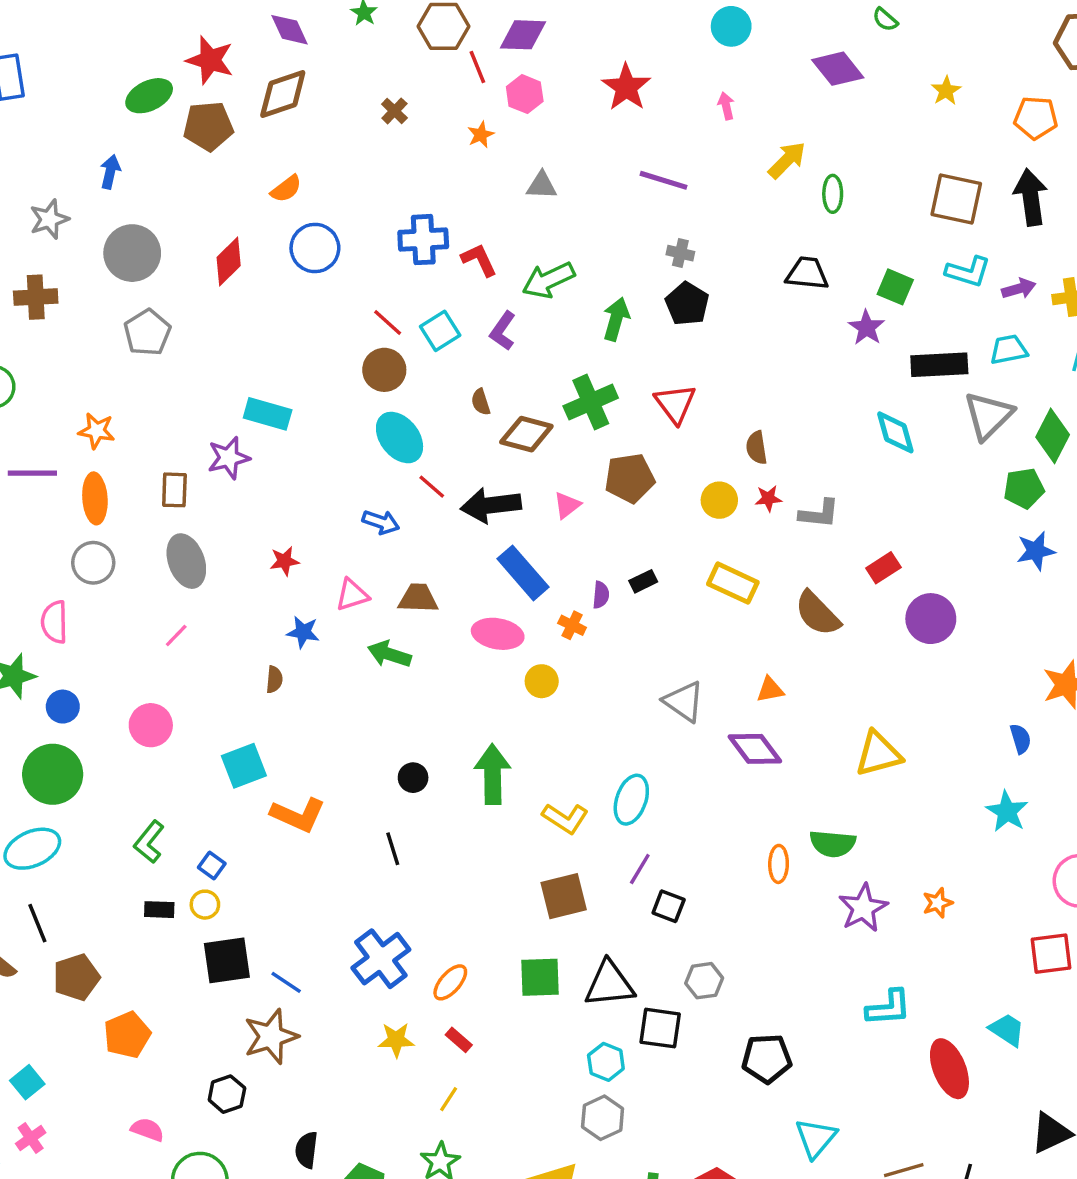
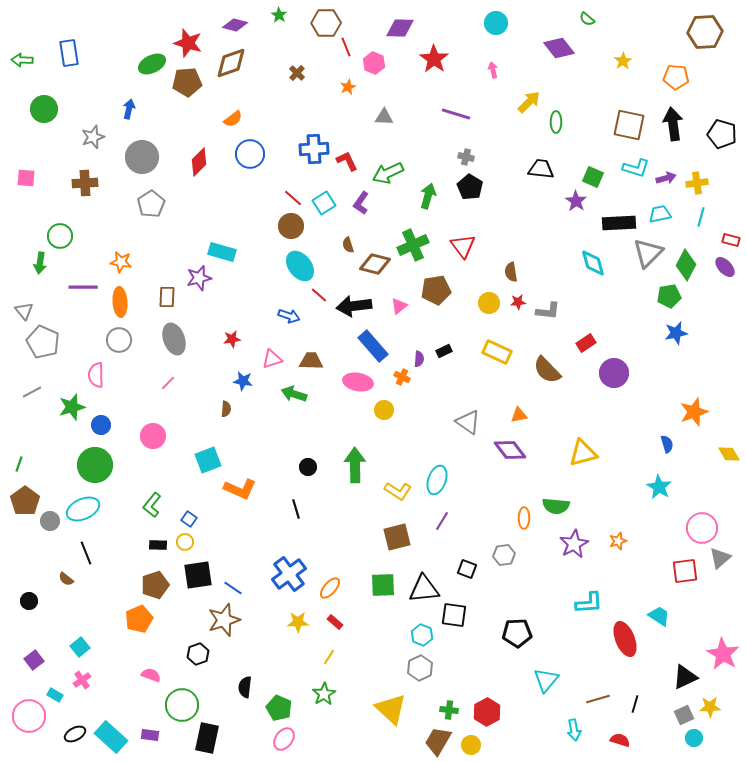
purple diamond: (290, 30) -> (235, 25), turned -50
purple diamond: (523, 35) -> (400, 28), moved
black square: (669, 906) -> (467, 569), moved
brown pentagon: (76, 977) -> (155, 585), moved
gray hexagon: (704, 981) -> (504, 555), moved

